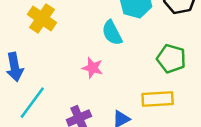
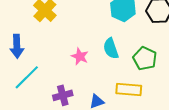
cyan semicircle: (112, 33) -> (111, 48), moved

